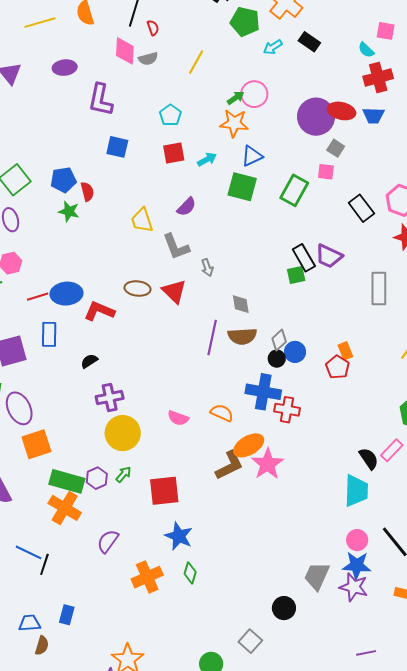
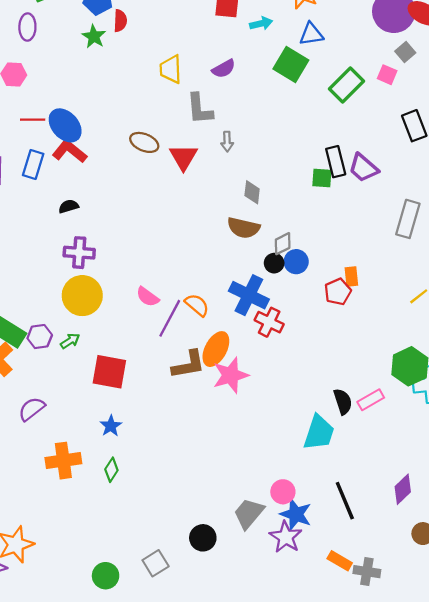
blue ellipse: (66, 294) -> (65, 125), turned 36
red L-shape: (99, 311) -> (69, 151), moved
purple line: (212, 337) -> (170, 318), moved
orange ellipse: (249, 445) -> (216, 349), turned -48
blue star: (179, 536) -> (111, 426), size x0.7
pink circle: (357, 540) -> (283, 492), moved

